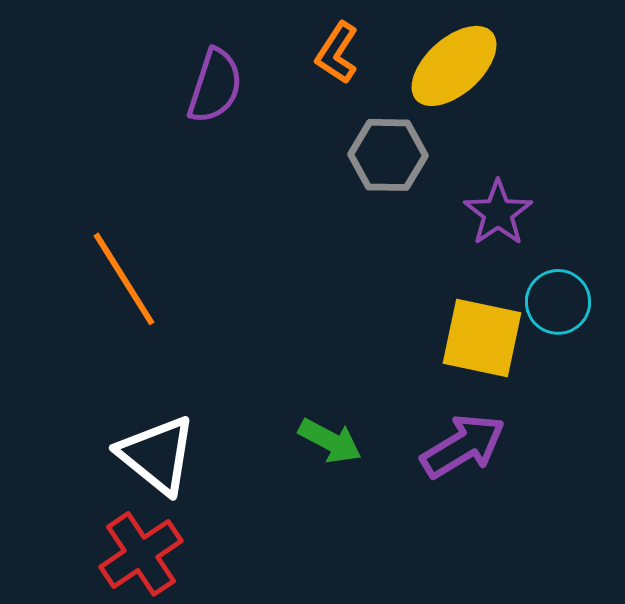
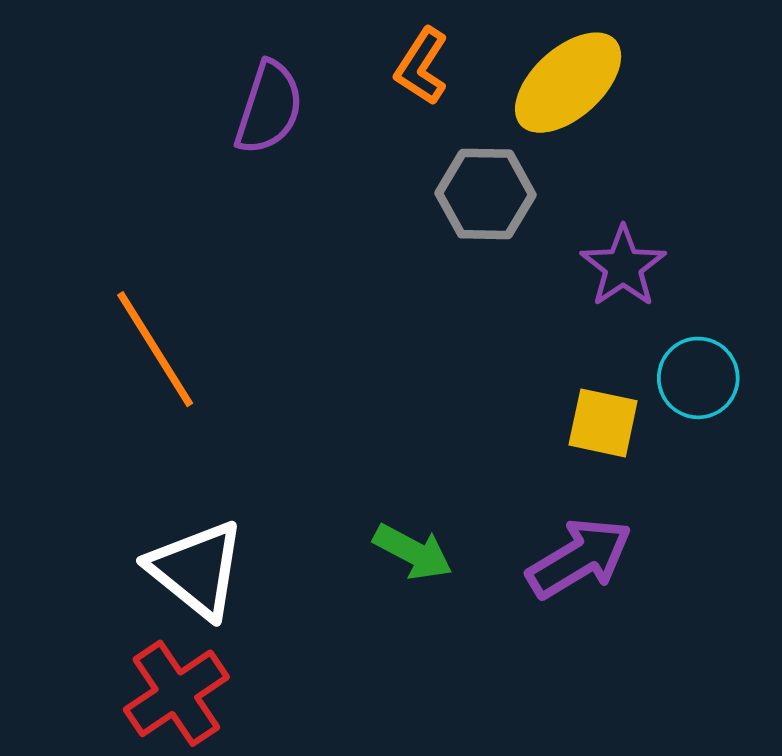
yellow square: (482, 338) -> (603, 423), size x0.7

